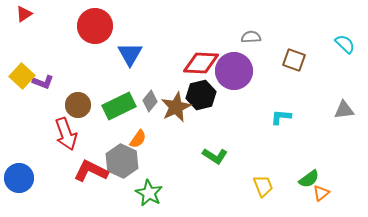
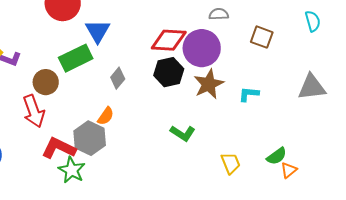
cyan semicircle: (345, 44) -> (313, 21), turned 30
green rectangle: (119, 106) -> (76, 58), moved
brown star: (176, 107) -> (209, 84), moved
gray triangle: (344, 110) -> (312, 87), size x1.4
green star: (149, 193) -> (72, 170), moved

